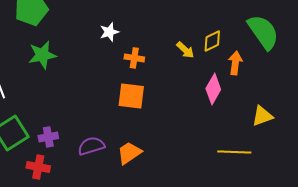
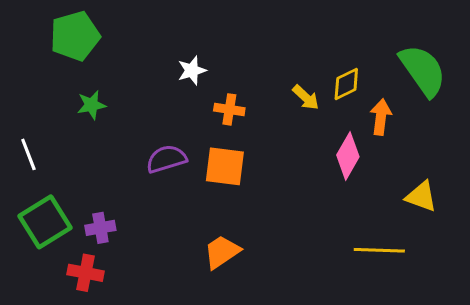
green star: (42, 55) -> (91, 105), size x0.7
yellow triangle: (262, 116) -> (421, 196), turned 40
purple semicircle: (91, 146) -> (166, 159), moved

